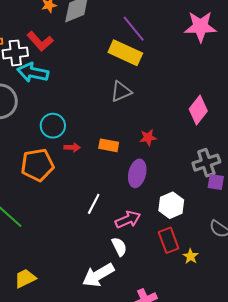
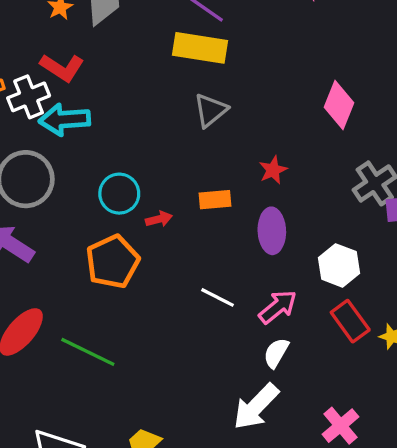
white line: (94, 204) -> (218, 297), turned -75
white semicircle: (119, 247) -> (276, 353), turned -108

